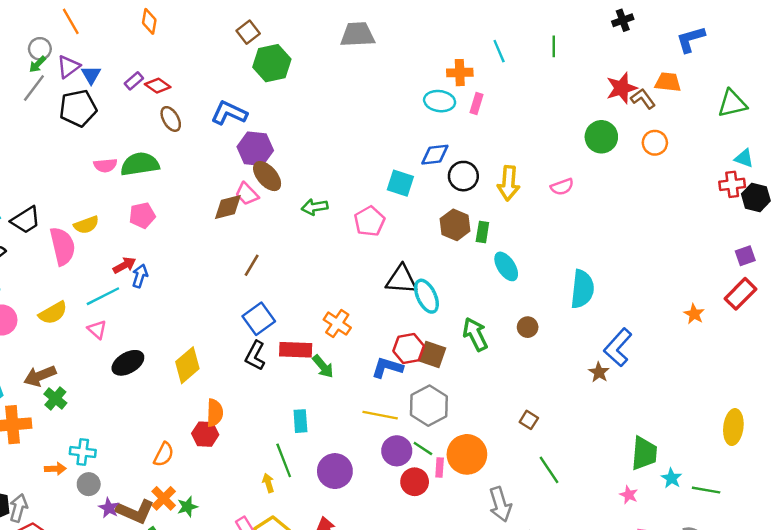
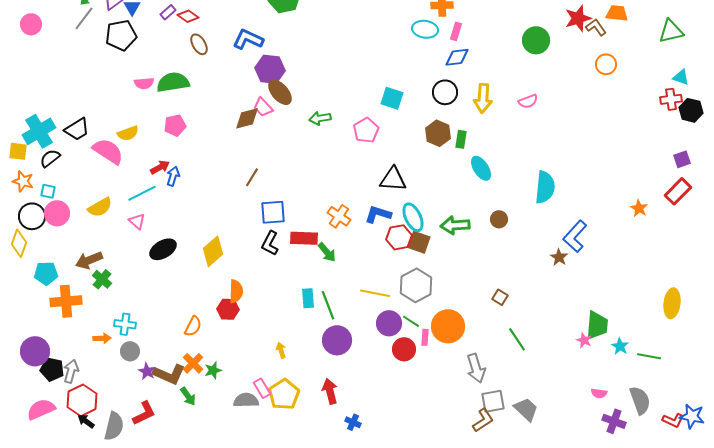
green circle: (601, 137) -> (536, 40), moved
blue diamond: (435, 155) -> (457, 57), moved
pink semicircle: (62, 246) -> (108, 151), turned -44
brown line: (252, 265) -> (252, 177), moved
cyan ellipse: (426, 296) -> (413, 217), moved
blue square: (259, 319) -> (273, 212), turned 32
green arrow: (475, 334) -> (455, 225), turned -68
blue L-shape: (387, 368) -> (378, 214), moved
green line: (284, 460) -> (328, 305), moved
pink star: (629, 495) -> (584, 340), moved

